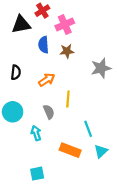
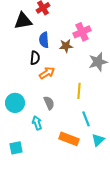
pink cross: (65, 24) -> (82, 32), moved
black semicircle: (16, 72) -> (35, 58), moved
yellow line: (68, 99) -> (79, 91), moved
cyan square: (37, 174) -> (16, 148), moved

